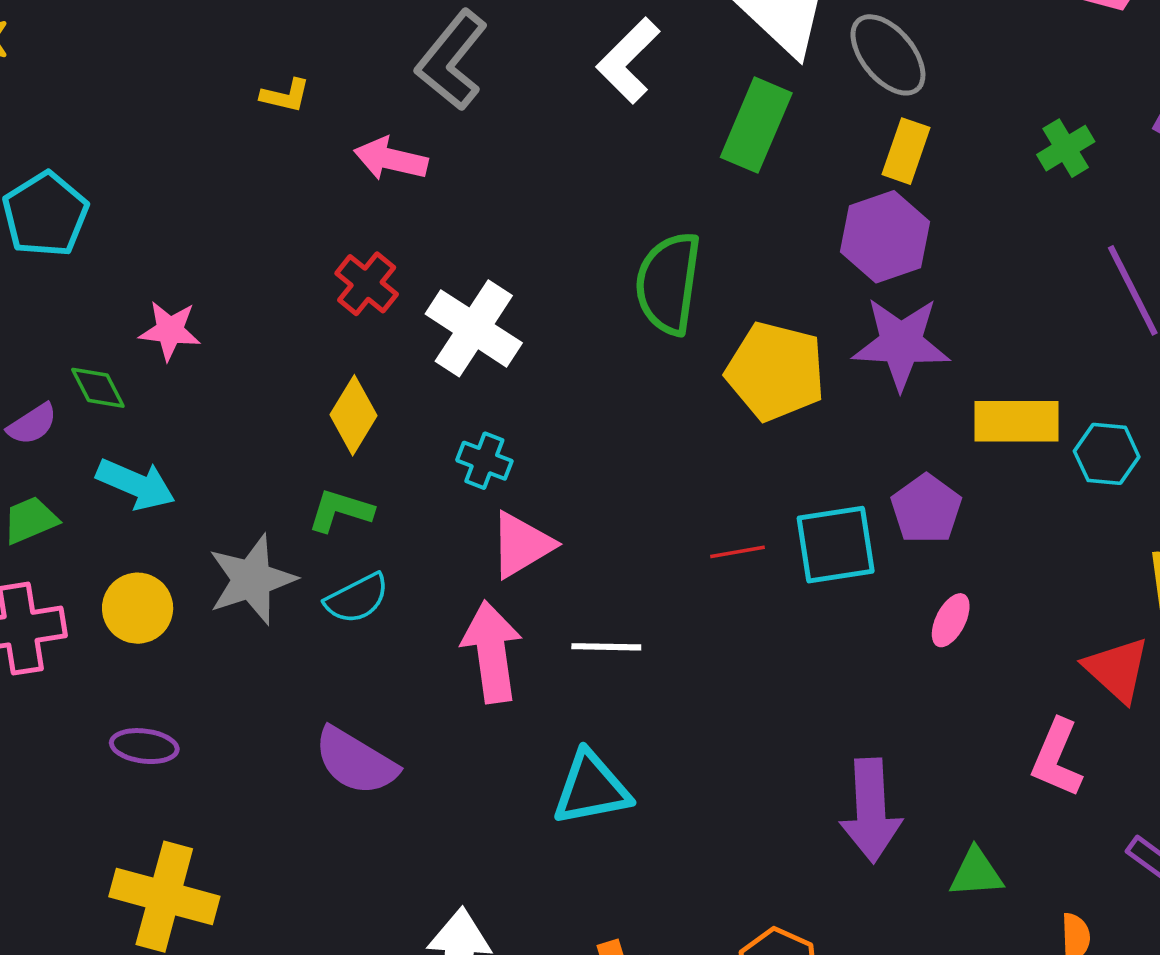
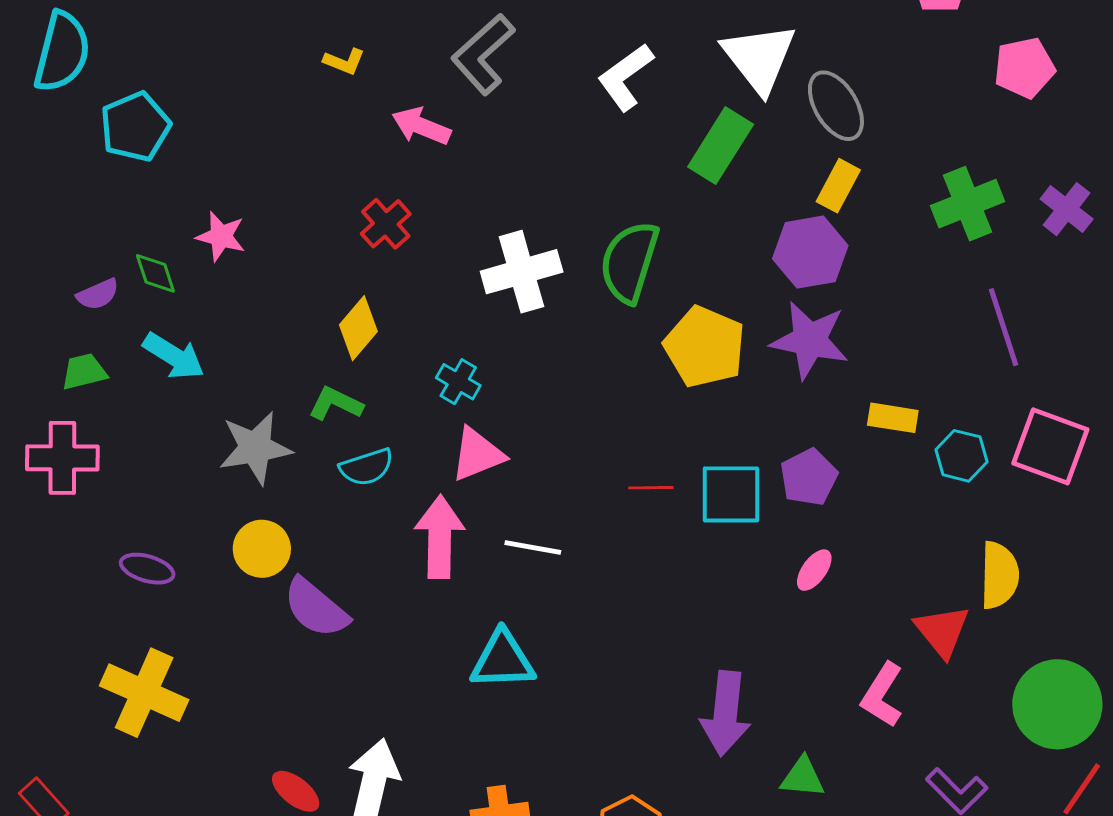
green cross: (1066, 148) -> (968, 204), size x1.5
white cross: (474, 328) -> (522, 272), moved, turned 32
yellow rectangle: (1016, 421) -> (893, 418), size x0.7
cyan semicircle: (357, 598) -> (367, 467), moved
yellow circle: (138, 608) -> (262, 549), moved

